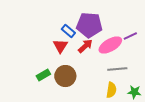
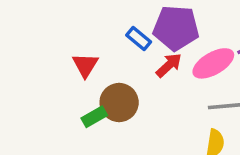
red triangle: (60, 46) -> (85, 65), moved
brown circle: (65, 76) -> (119, 103), moved

